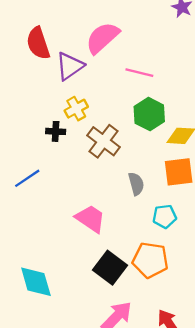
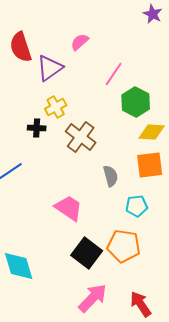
pink semicircle: (102, 38) -> (80, 42), size x0.6
pink line: (139, 73) -> (114, 74), turned -70
green hexagon: (149, 114) -> (136, 102), moved

